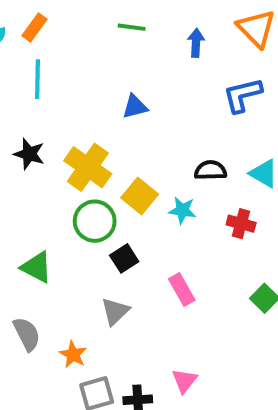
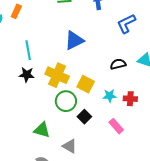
cyan line: (37, 79) -> (28, 50), moved
blue triangle: (135, 107) -> (74, 40), size x1.5
cyan star: (182, 210) -> (110, 96), moved
red cross: (241, 224) -> (130, 99), moved
gray triangle: (115, 311) -> (70, 146), moved, turned -35

